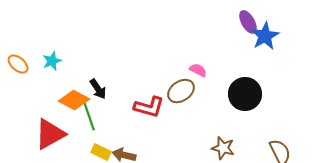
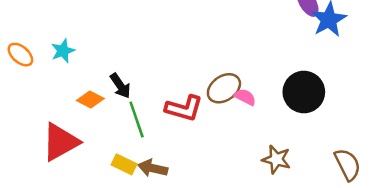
pink semicircle: (198, 70) -> (245, 97), moved
orange diamond: (74, 100) -> (90, 99), size x0.7
green line: (89, 116) -> (137, 119), moved

